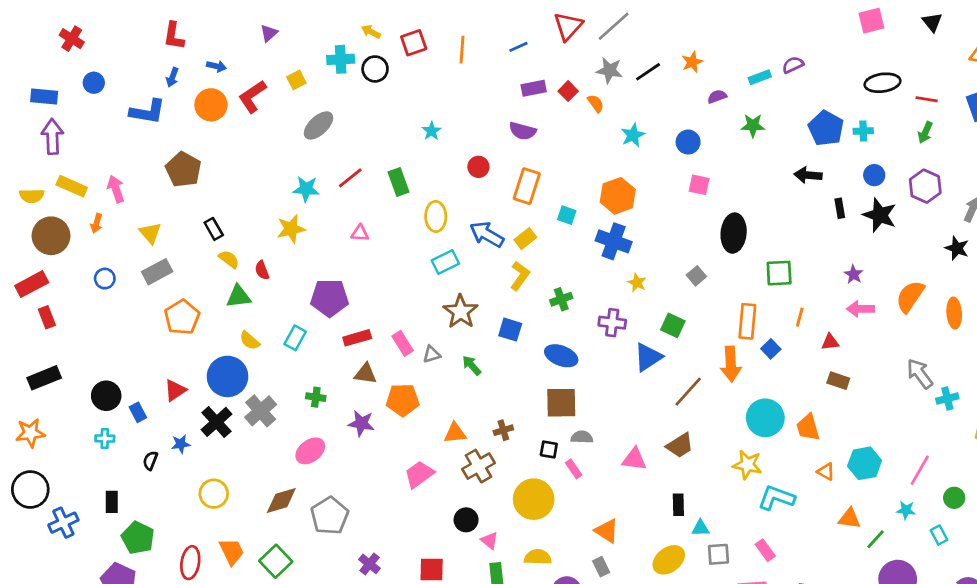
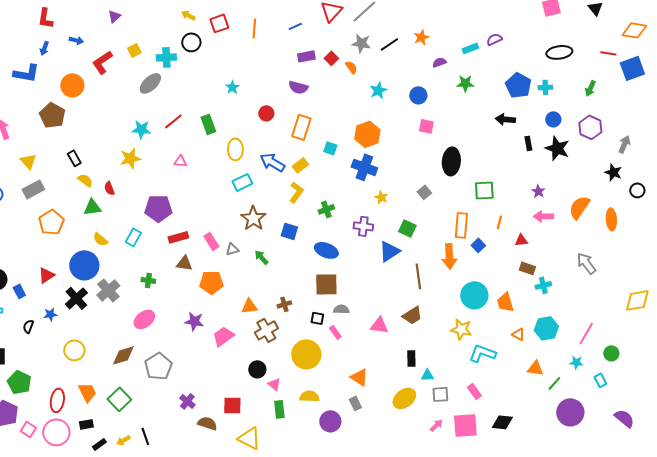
cyan cross: (341, 59) -> (166, 57), moved
red line: (927, 99) -> (608, 53), moved
orange circle: (211, 105) -> (72, 85), moved
brown line: (688, 392) -> (418, 276), turned -50
cyan cross: (947, 399) -> (543, 285), moved
purple star: (361, 423) -> (194, 321), moved

